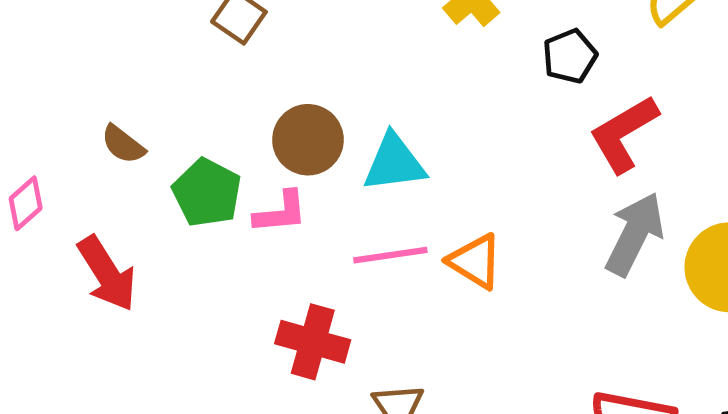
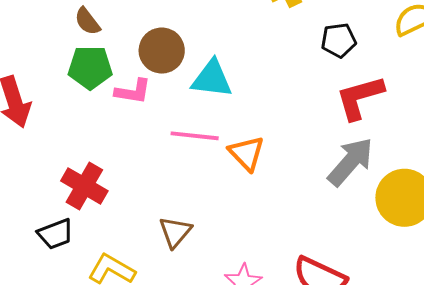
brown semicircle: (123, 144) -> (87, 21), moved
green pentagon: (207, 193) -> (90, 67), turned 30
red cross: (313, 342) -> (84, 186), moved

